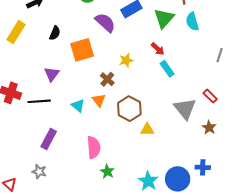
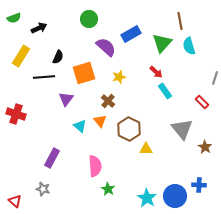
yellow star: (126, 60) -> (119, 77), moved
purple triangle: (52, 74) -> (66, 99), moved
red rectangle: (210, 96) -> (202, 102), moved
black line: (39, 101) -> (44, 77), moved

